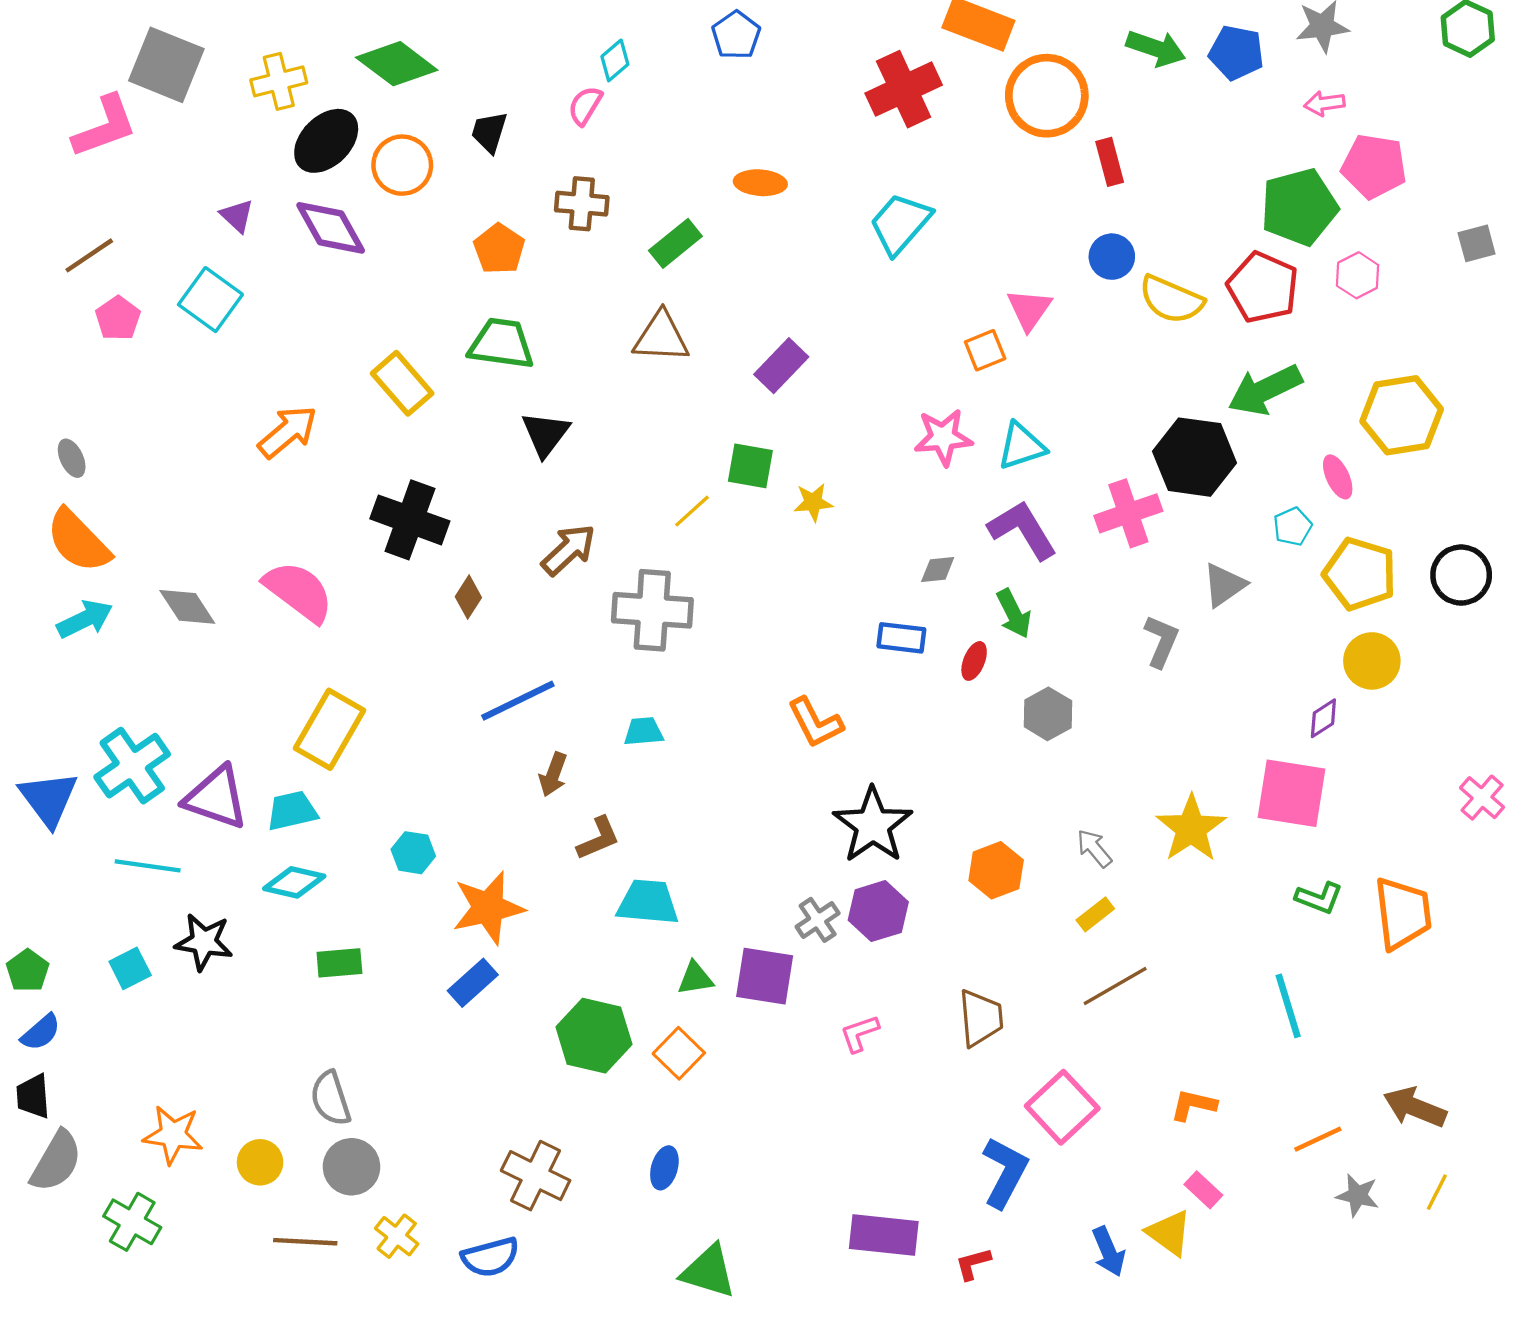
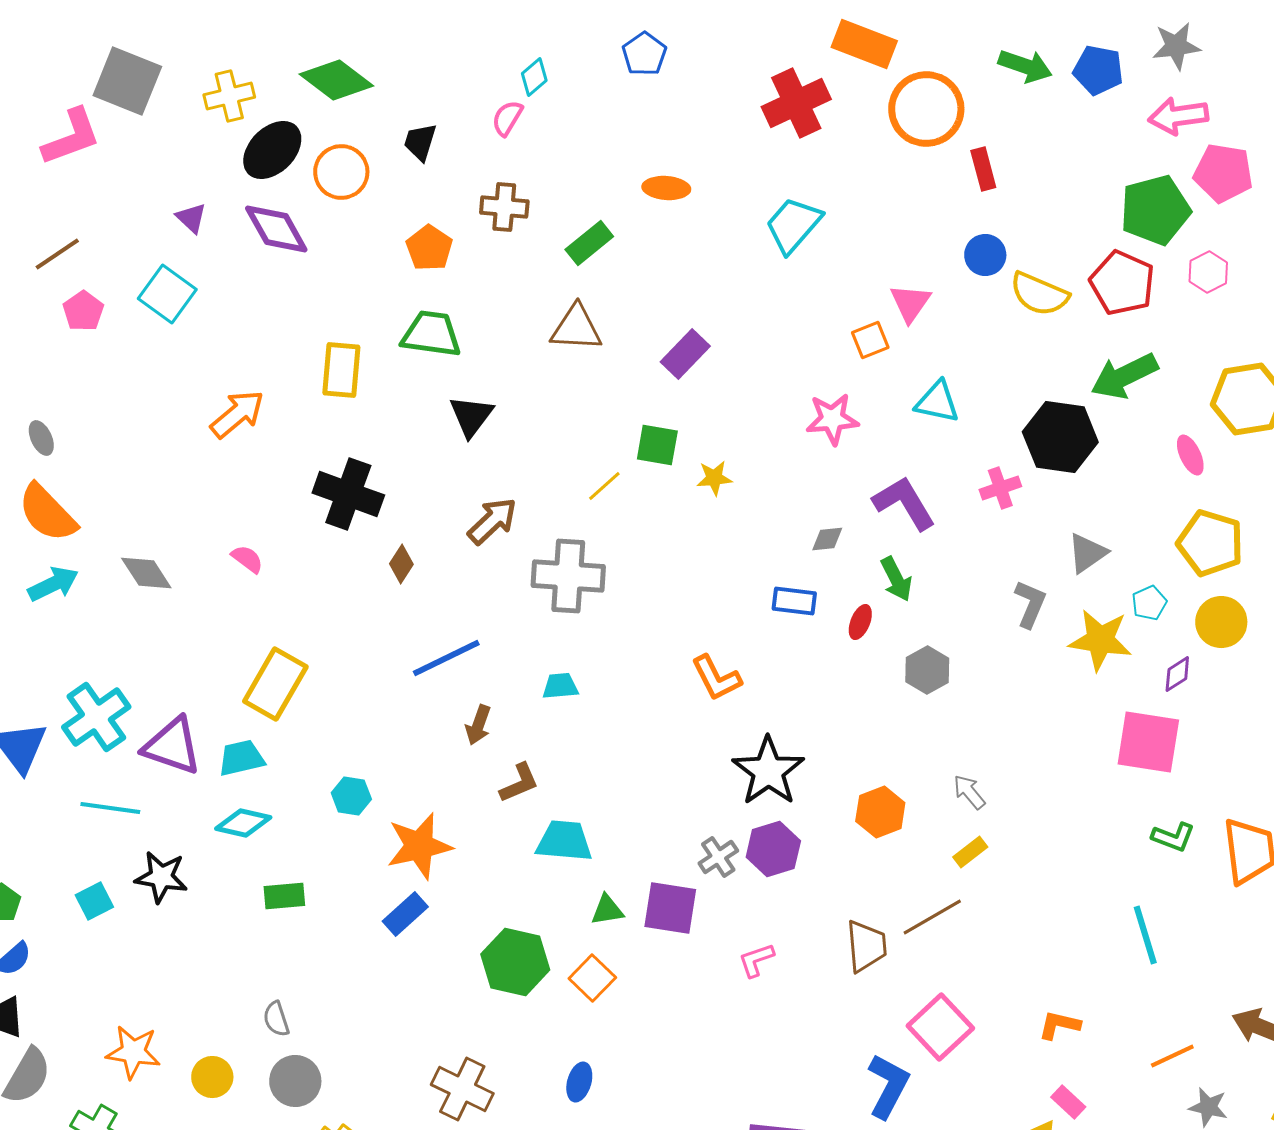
pink arrow: (1324, 103) -> (1178, 116), size x1.6
yellow rectangle: (402, 383) -> (341, 370), turned 46
cyan triangle: (1021, 446) -> (937, 402), moved, turned 30
pink cross: (1128, 513) -> (1000, 488), size x0.7
cyan pentagon: (1293, 527) -> (1149, 603), moved
pink semicircle: (299, 592) -> (247, 559), size x0.5
yellow star: (1191, 828) -> (1100, 640), moved, turned -30
brown line: (1115, 986) -> (932, 917), moved
gray semicircle: (331, 1098) -> (276, 1019), size x0.7

